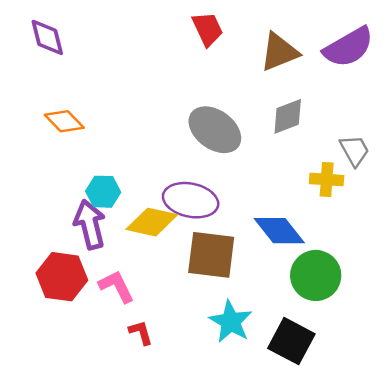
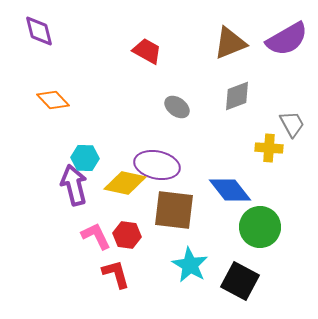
red trapezoid: (208, 29) -> (147, 51), moved, turned -36
gray ellipse: (215, 130) -> (177, 107), size x0.6
red hexagon: (62, 277) -> (127, 235), moved, size x0.7
red L-shape: (141, 333) -> (116, 274), size x1.4

